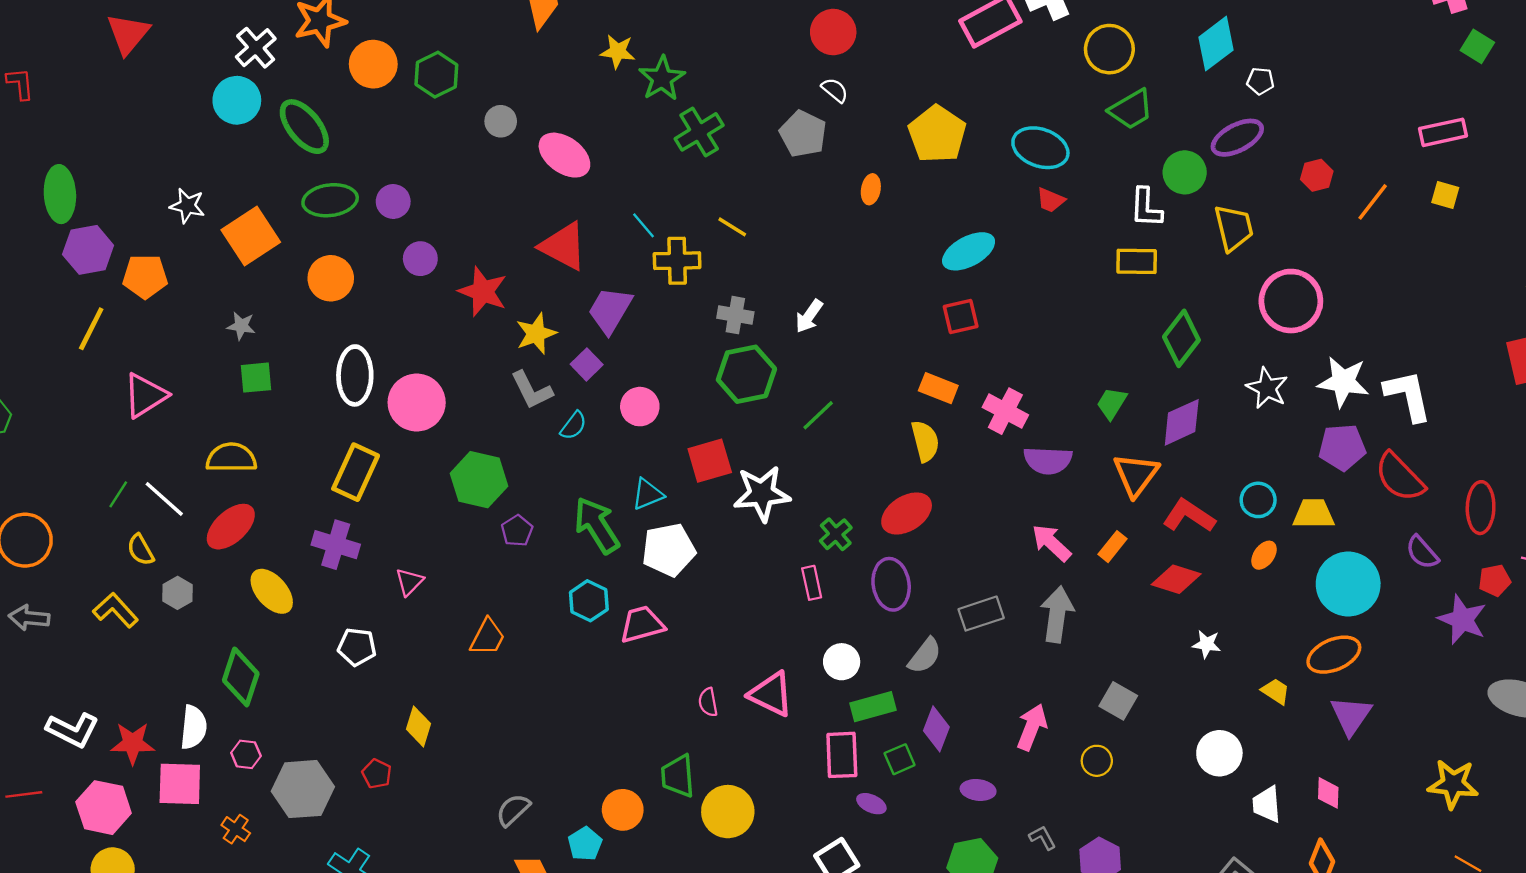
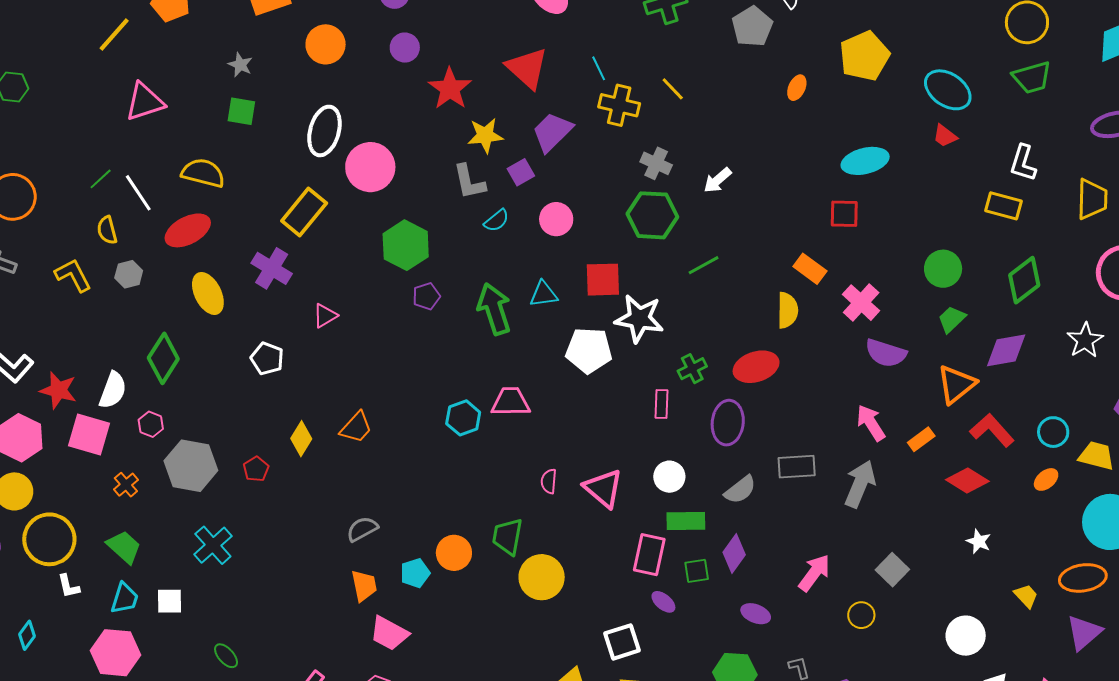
green circle: (1185, 172) -> (943, 269), moved
white pentagon: (669, 550) -> (589, 350), moved
cyan hexagon: (589, 601) -> (463, 418), moved
orange trapezoid: (487, 637) -> (356, 427), moved

